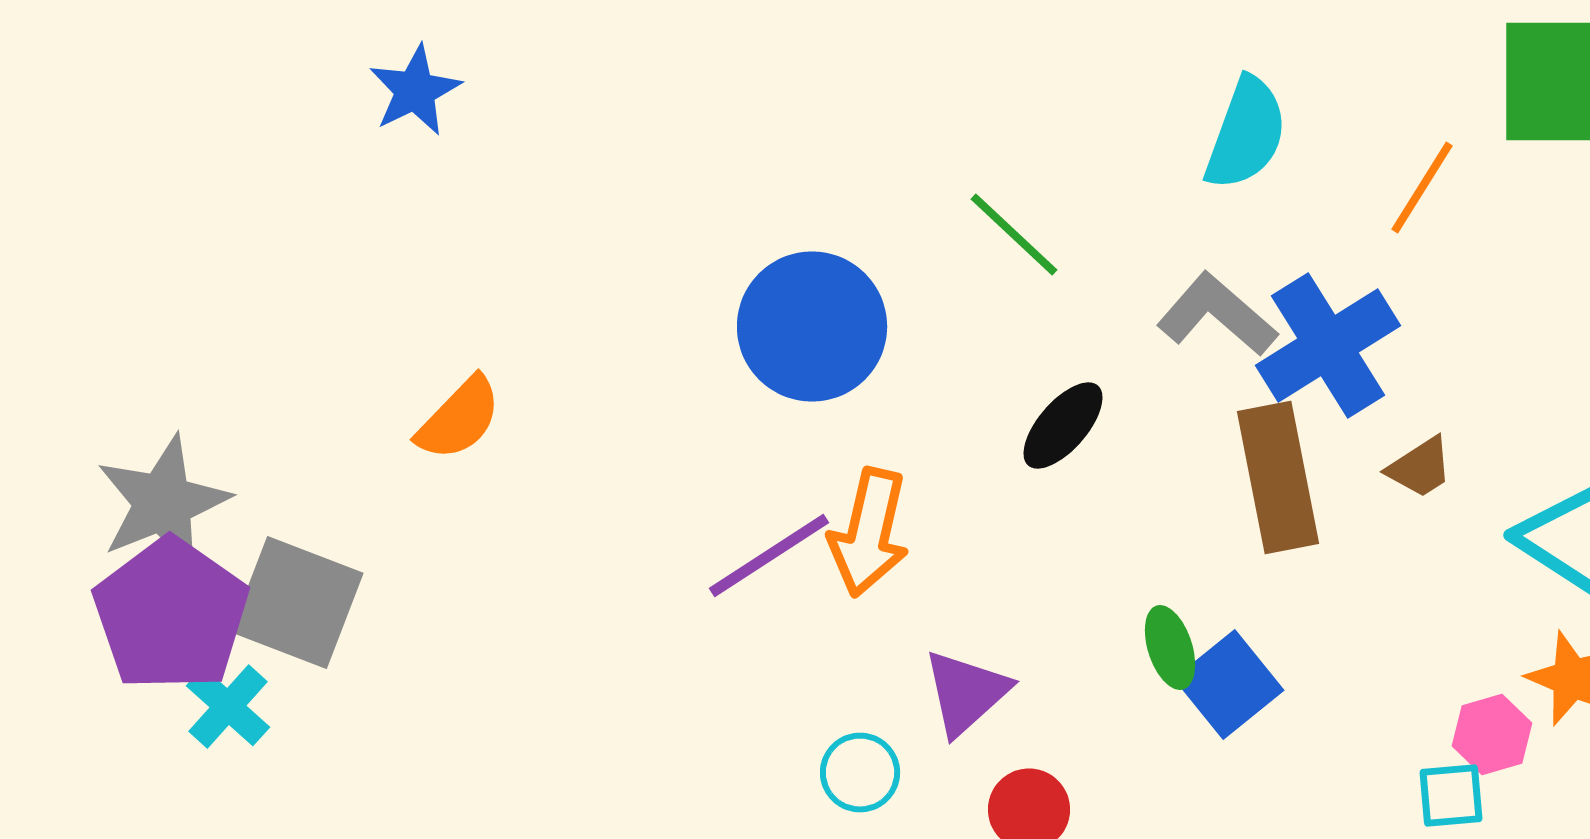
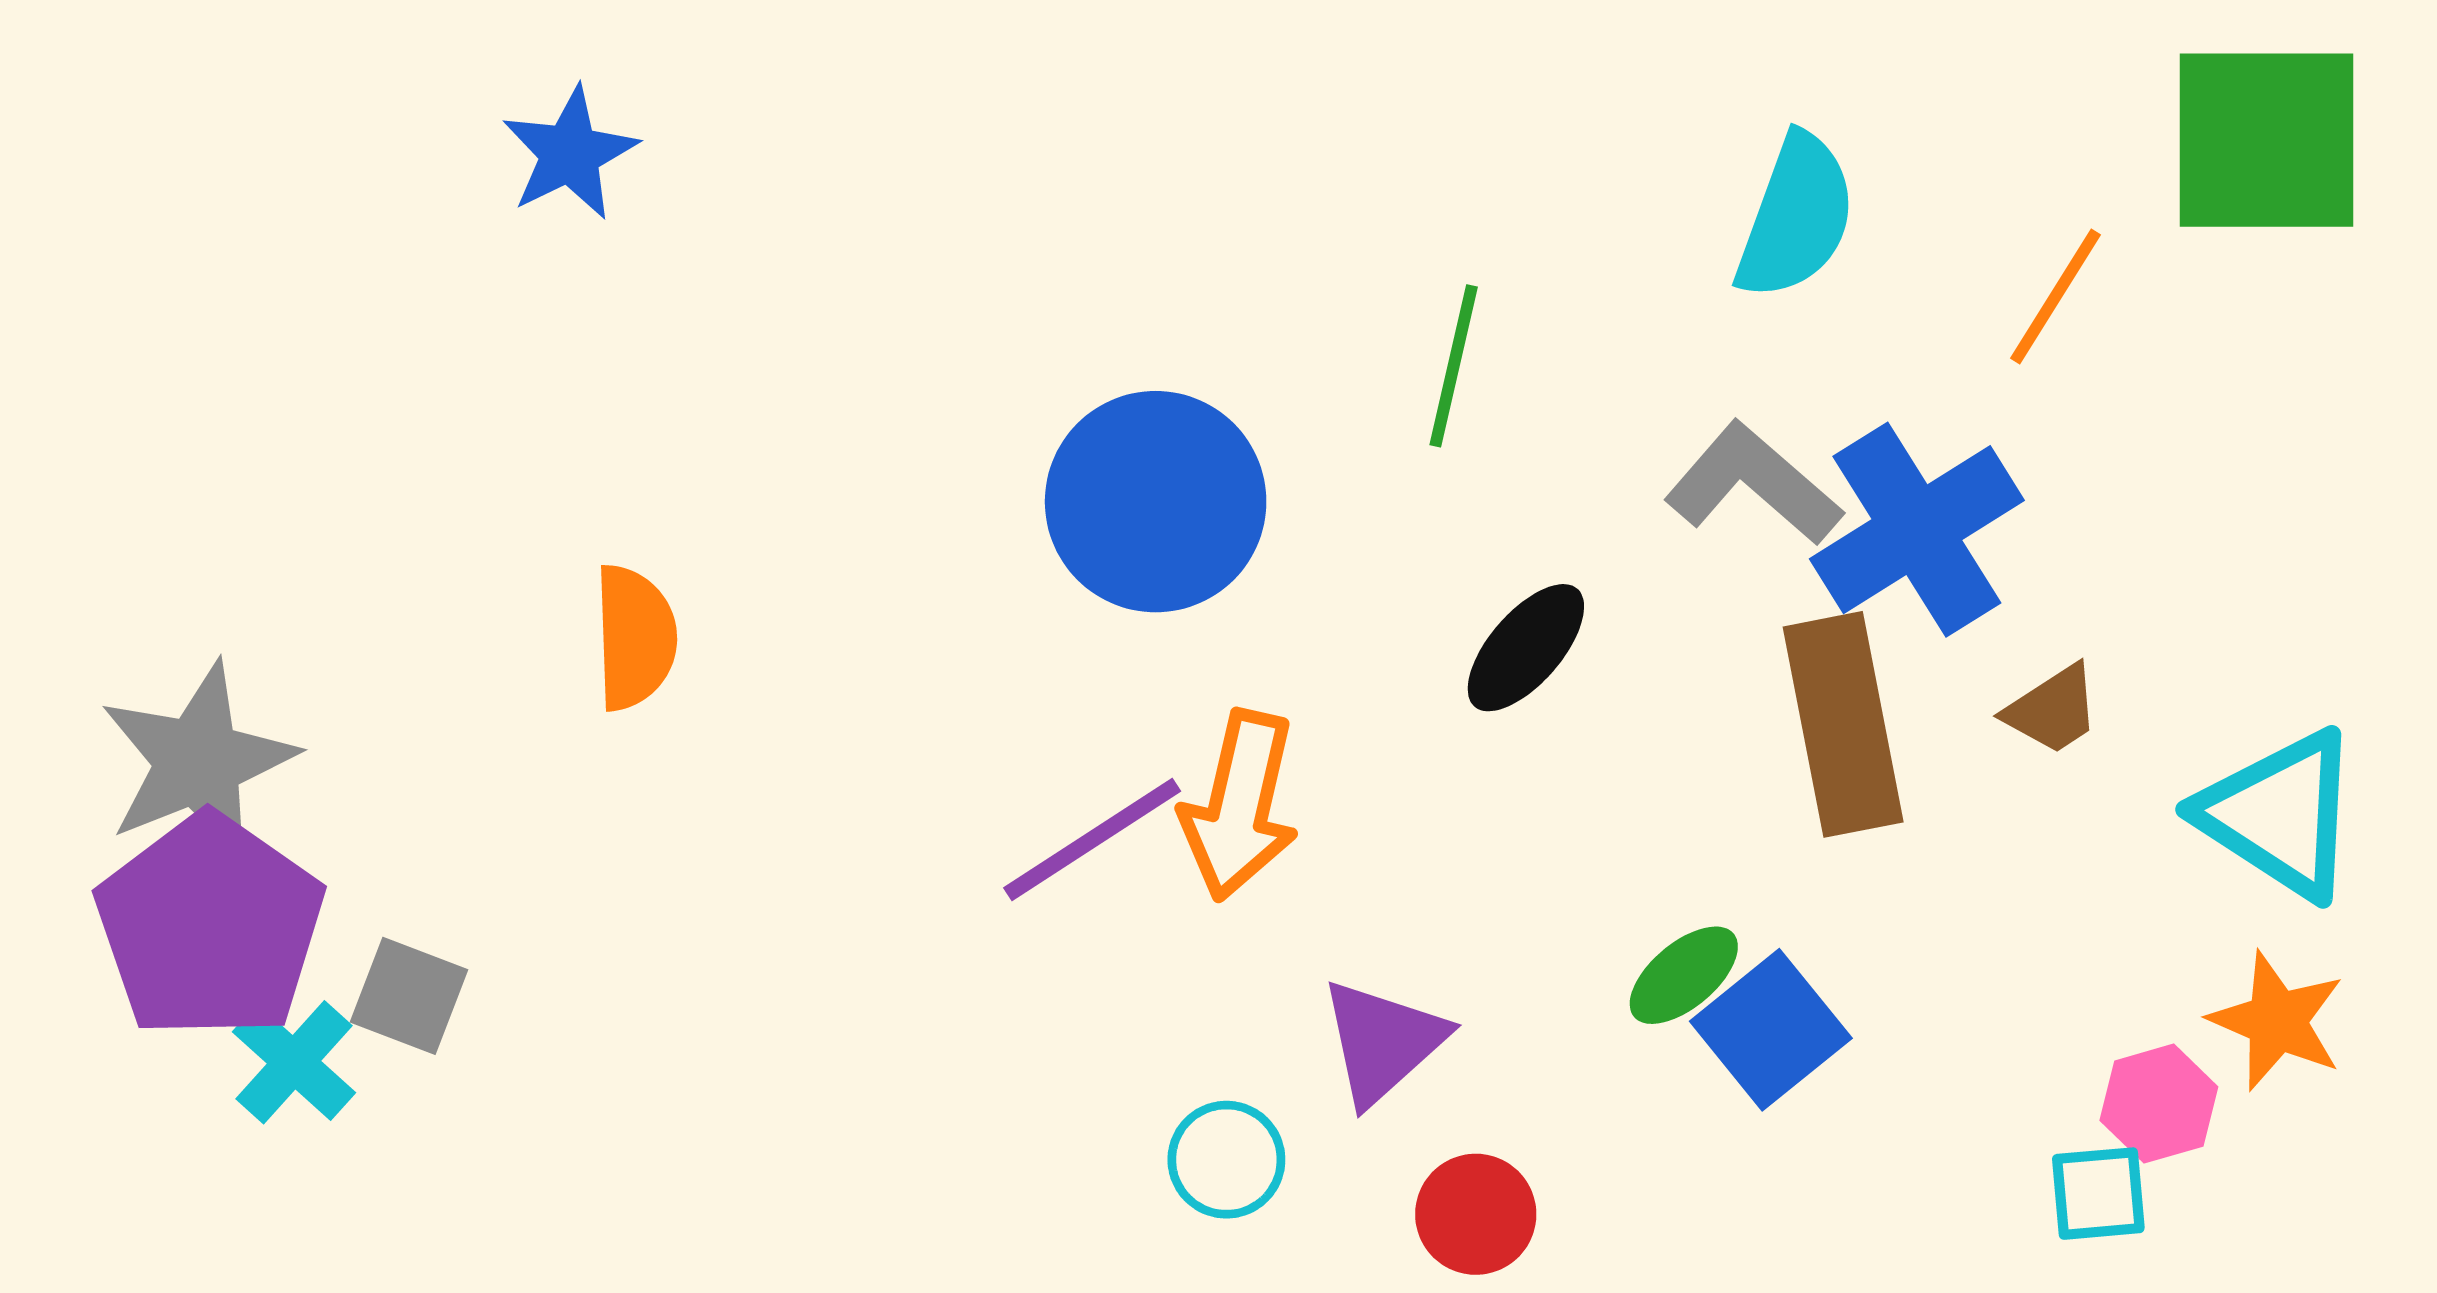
green line: (1014, 234) -> (1454, 366), turned 60
orange semicircle: (459, 418) -> (635, 637), turned -46
gray square: (297, 602) -> (409, 996), moved, size x0.6
green ellipse: (1170, 648) -> (1684, 975), turned 68

